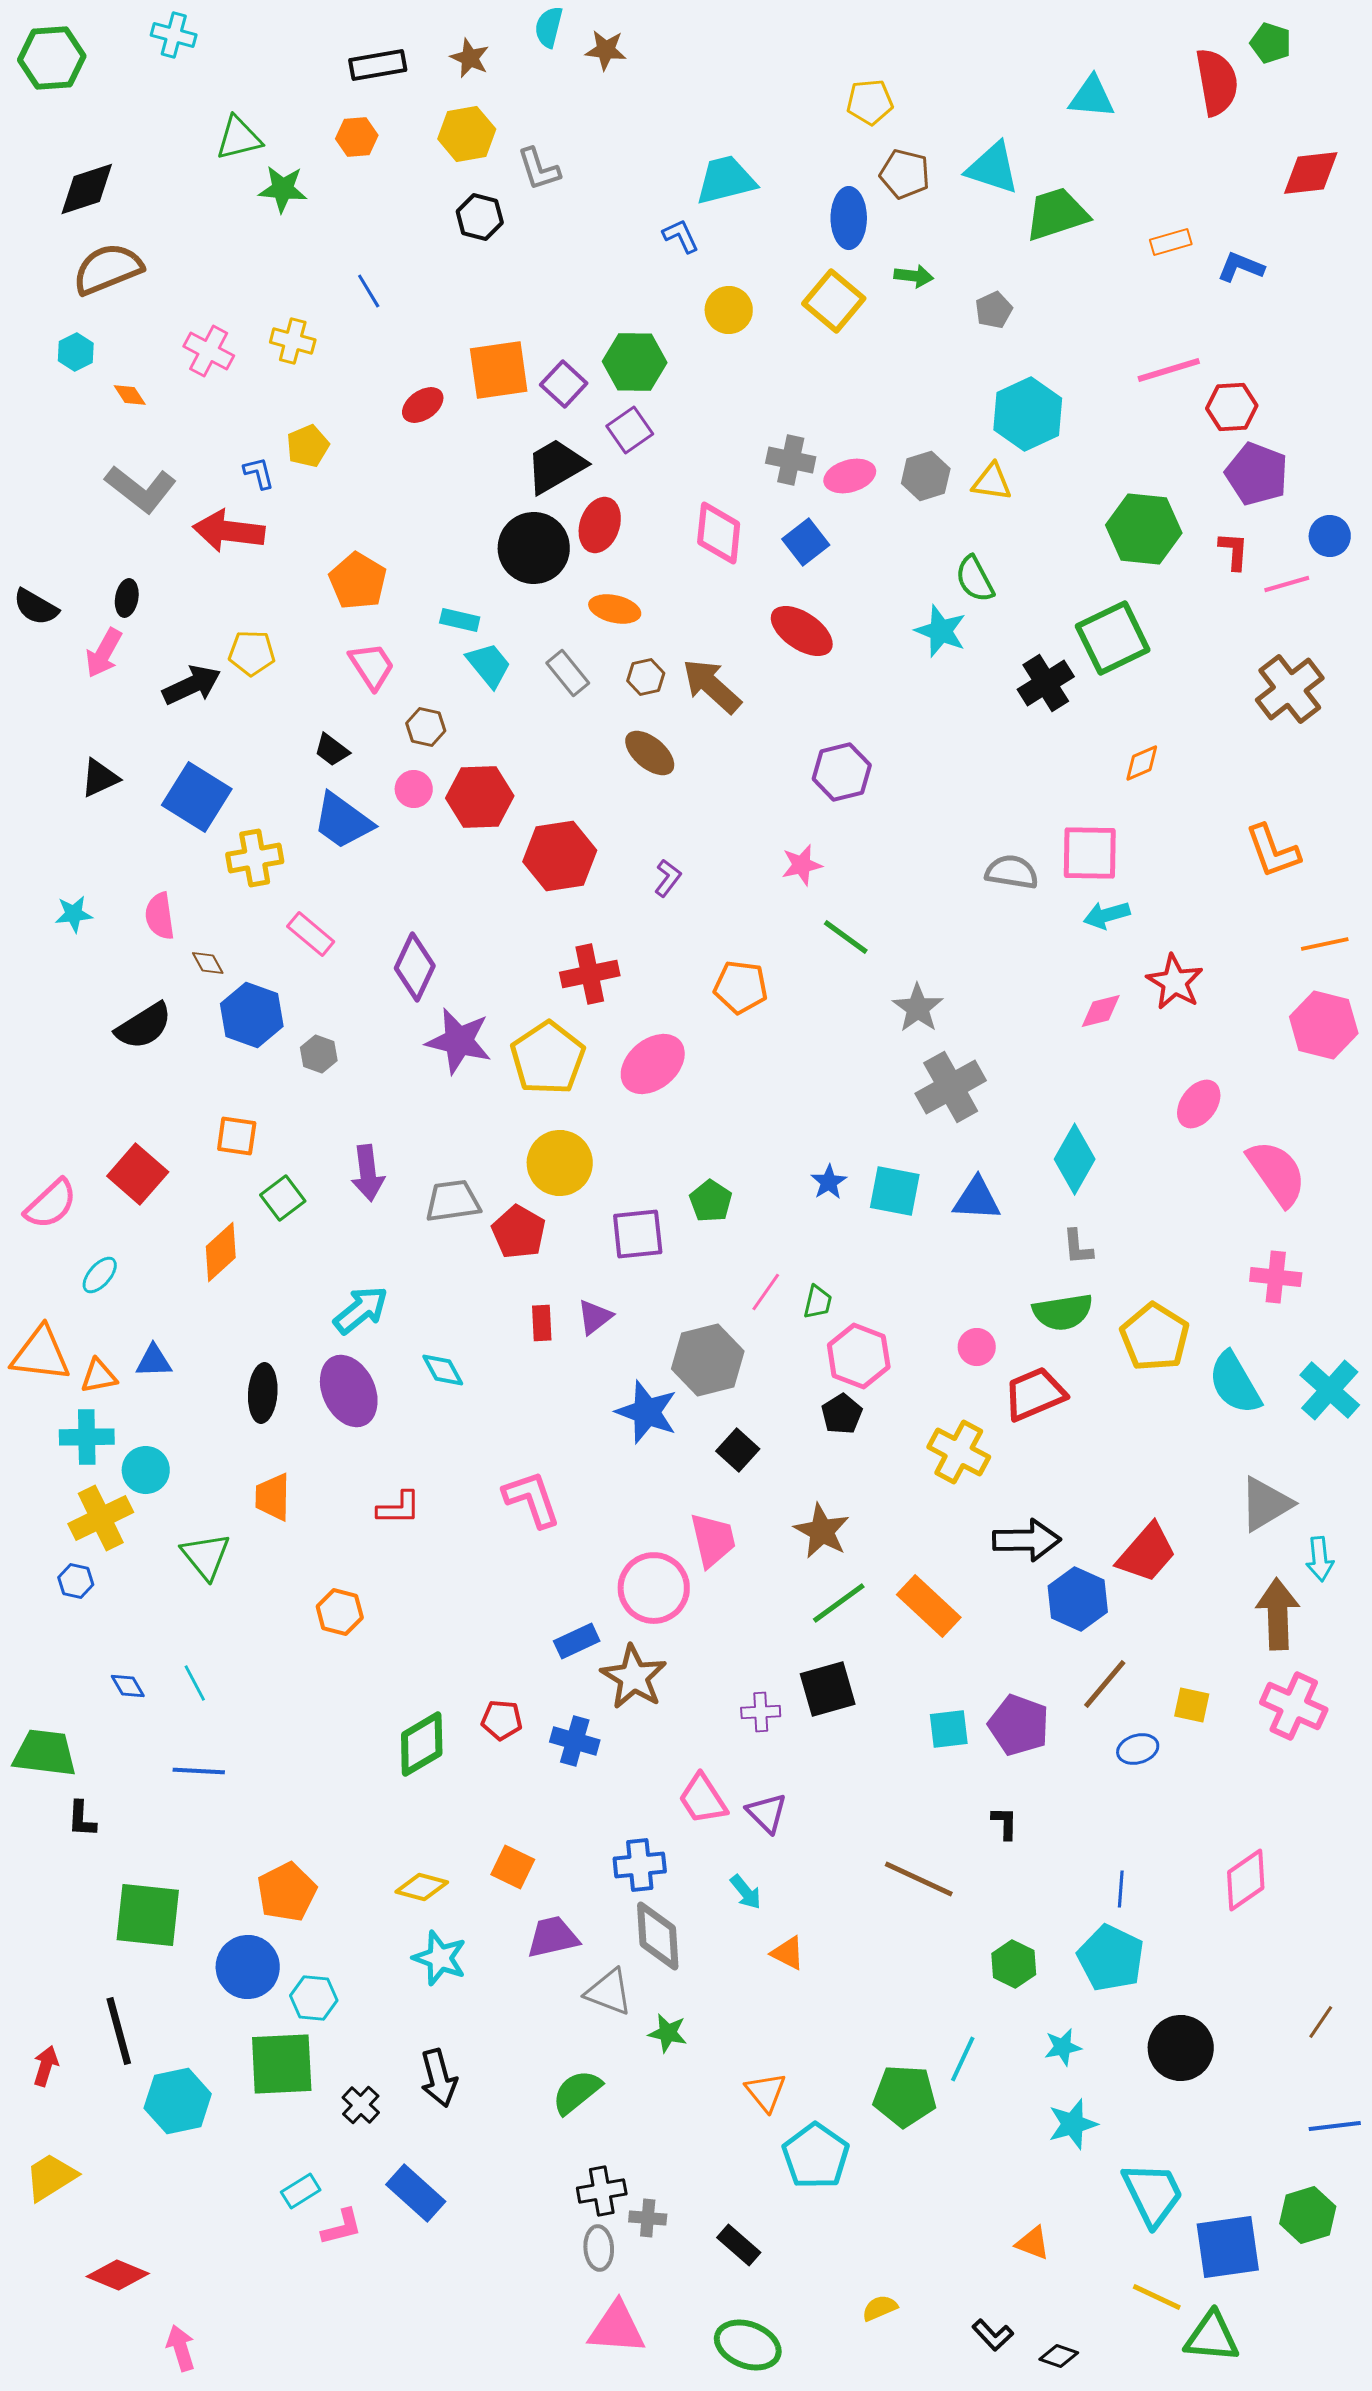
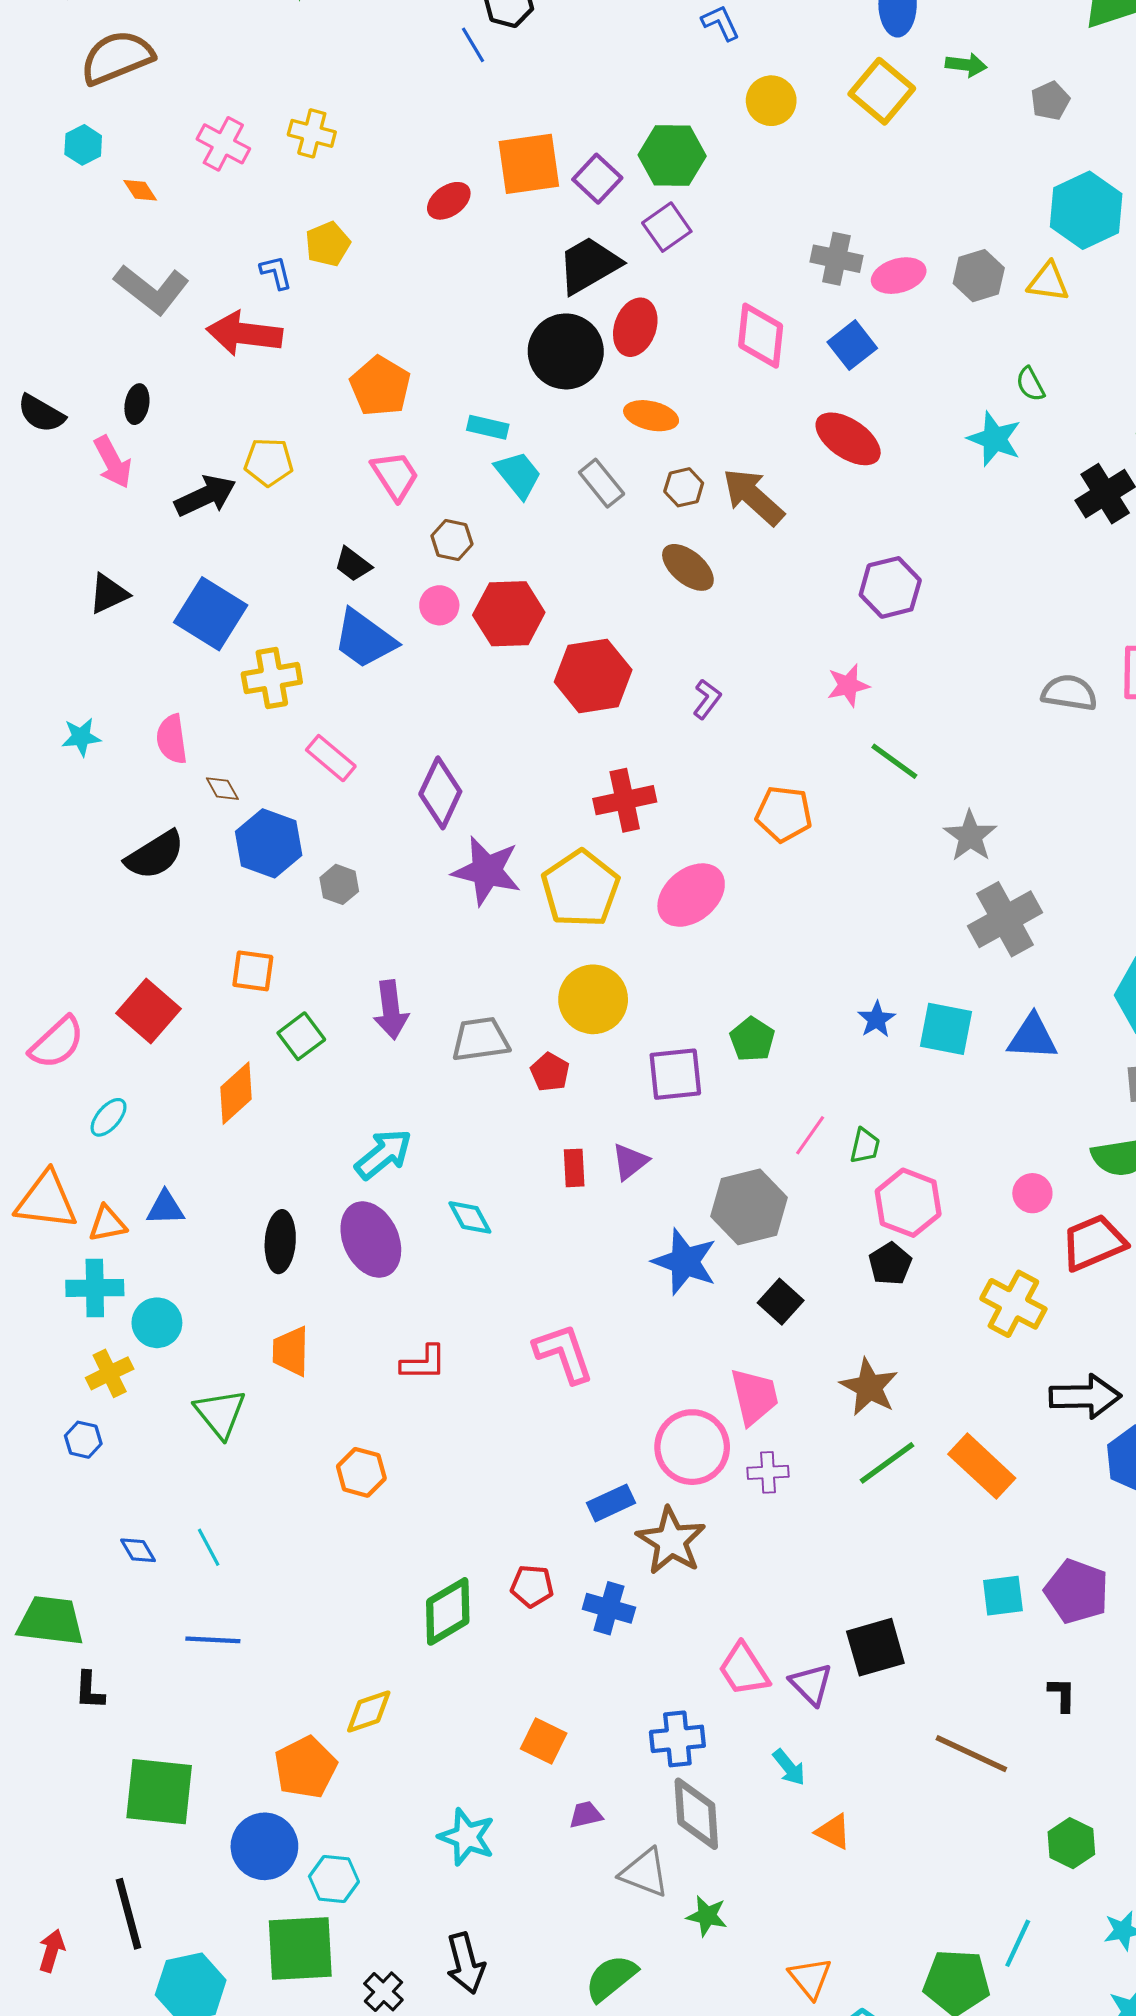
blue line: (369, 291) -> (473, 45), moved
green semicircle: (975, 579) -> (1030, 384), size x0.7
pink arrow: (104, 653) -> (113, 462), turned -57
red pentagon: (519, 1232) -> (550, 1072), size x0.7
yellow cross: (101, 1518) -> (110, 1373), size x0.7
black square: (828, 1689) -> (875, 1647), moved
purple cross: (761, 1712) -> (768, 1472), moved
yellow diamond: (422, 1887) -> (369, 1711), moved, turned -33
purple trapezoid: (553, 1937) -> (586, 1815), size x0.6

